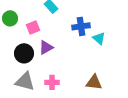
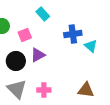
gray triangle: (25, 81) -> (17, 89), turned 30

